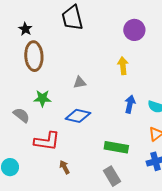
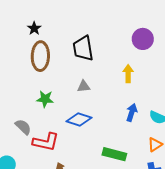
black trapezoid: (72, 18) -> (83, 48), moved
gray semicircle: (21, 115) -> (23, 127), moved

